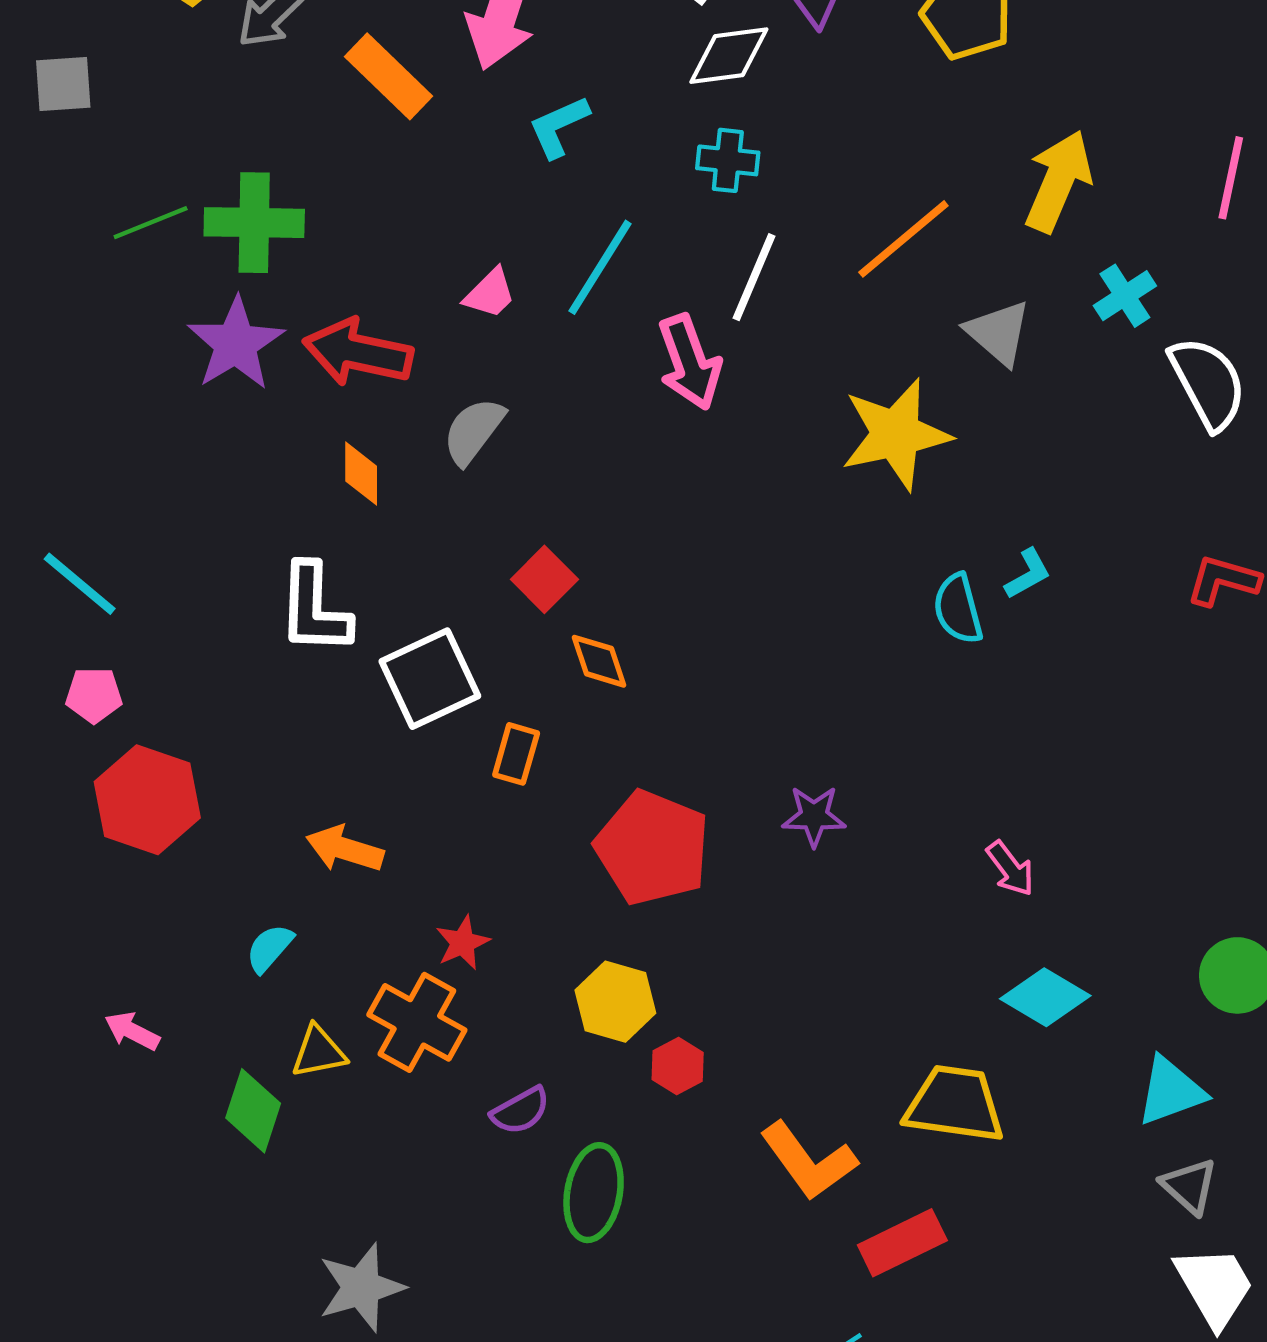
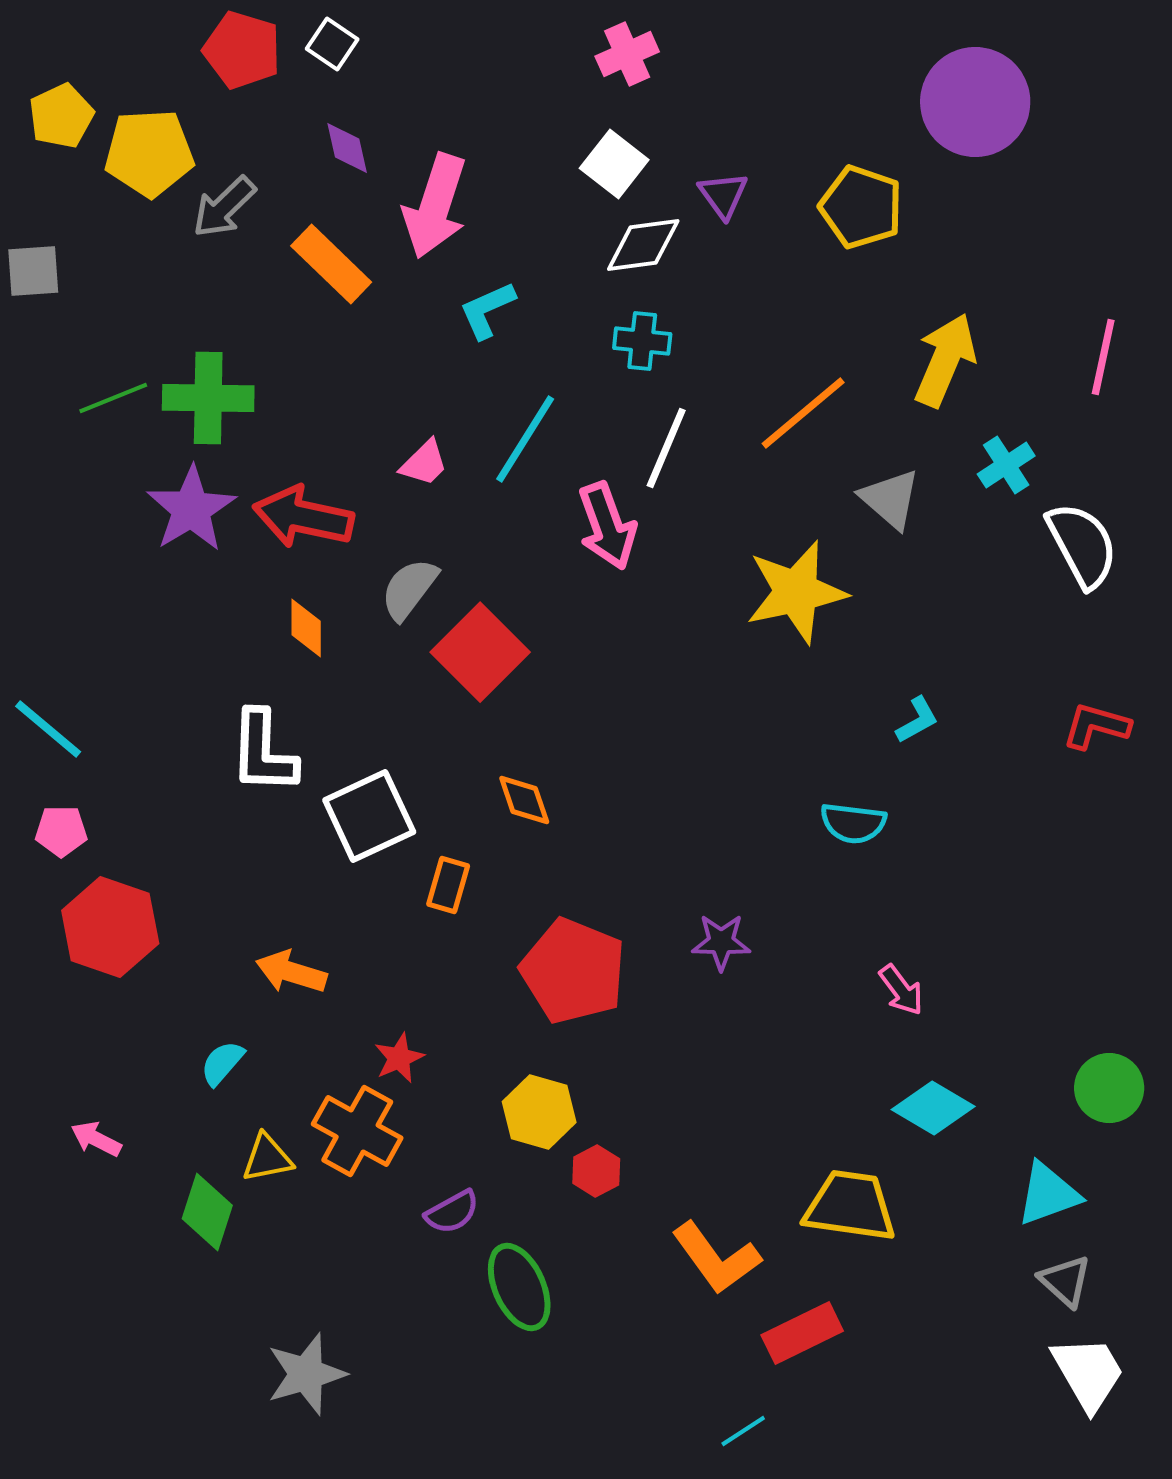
red square: (544, 579) -> (480, 652), moved, size x1.6
cyan semicircle: (958, 609) -> (853, 823), moved, turned -68
green ellipse: (594, 1193) -> (519, 1287), turned -34

